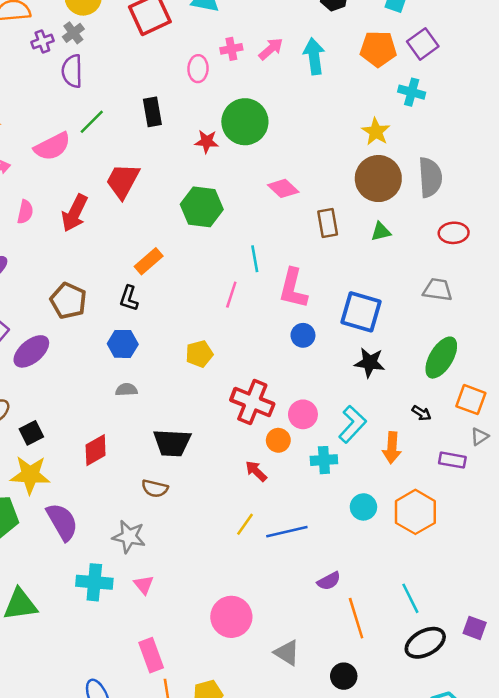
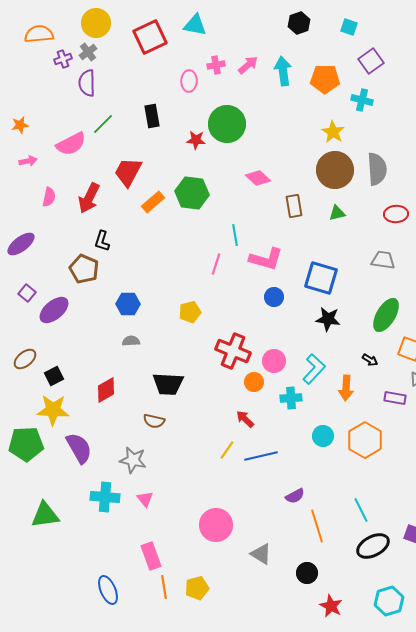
orange pentagon: (378, 49) -> (325, 79), moved
orange rectangle: (149, 261) -> (153, 202), moved
pink L-shape: (293, 288) -> (266, 259), turned -88
black L-shape: (129, 298) -> (102, 241), moved
red arrow: (256, 471) -> (245, 419), moved

